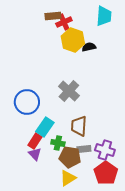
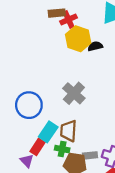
brown trapezoid: (79, 126) -> (69, 131), moved
purple triangle: (35, 154) -> (27, 161), moved

